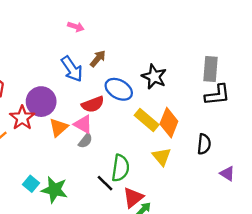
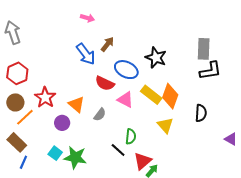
purple circle: (41, 102) -> (62, 123), moved, size x0.6
red semicircle: (93, 104) -> (105, 83), turned 48
pink triangle: (83, 124) -> (125, 100), moved
orange triangle: (58, 128) -> (76, 104), turned -36
green semicircle: (120, 168) -> (131, 136), size x0.7
purple triangle: (227, 174) -> (231, 139), moved

